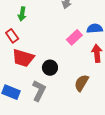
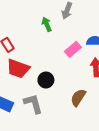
green arrow: (22, 14) -> (47, 24), moved, turned 144
gray L-shape: (39, 91) -> (33, 104), turned -45

